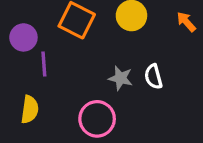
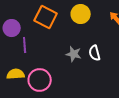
yellow semicircle: (30, 109) -> (16, 74), turned -102
pink circle: (97, 119) -> (40, 80), moved

